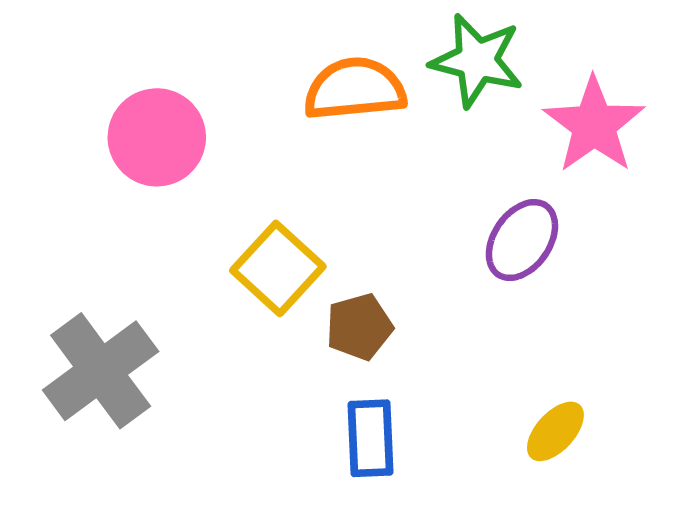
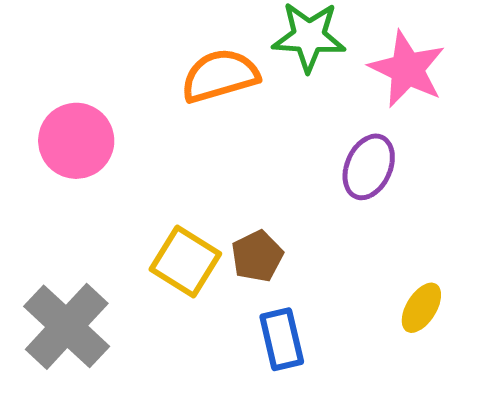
yellow square: (278, 268) -> (185, 262), moved

